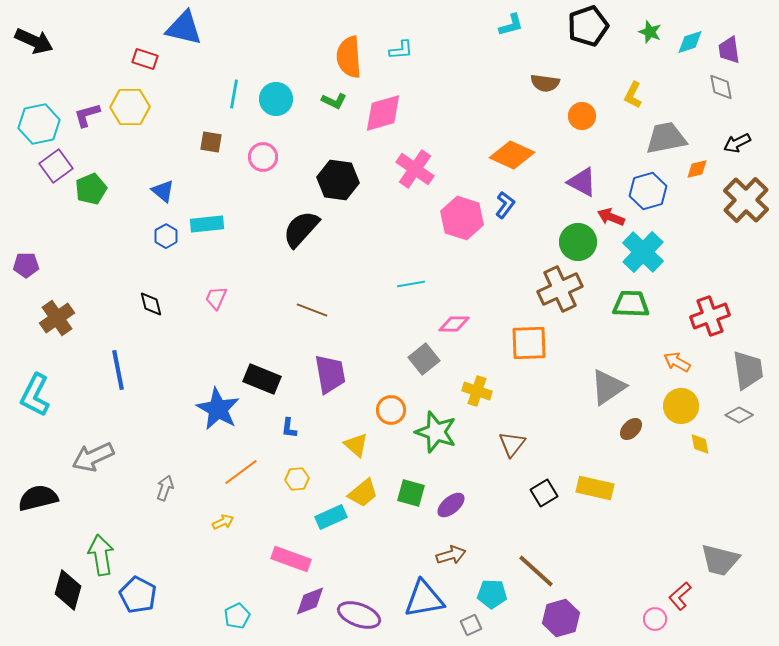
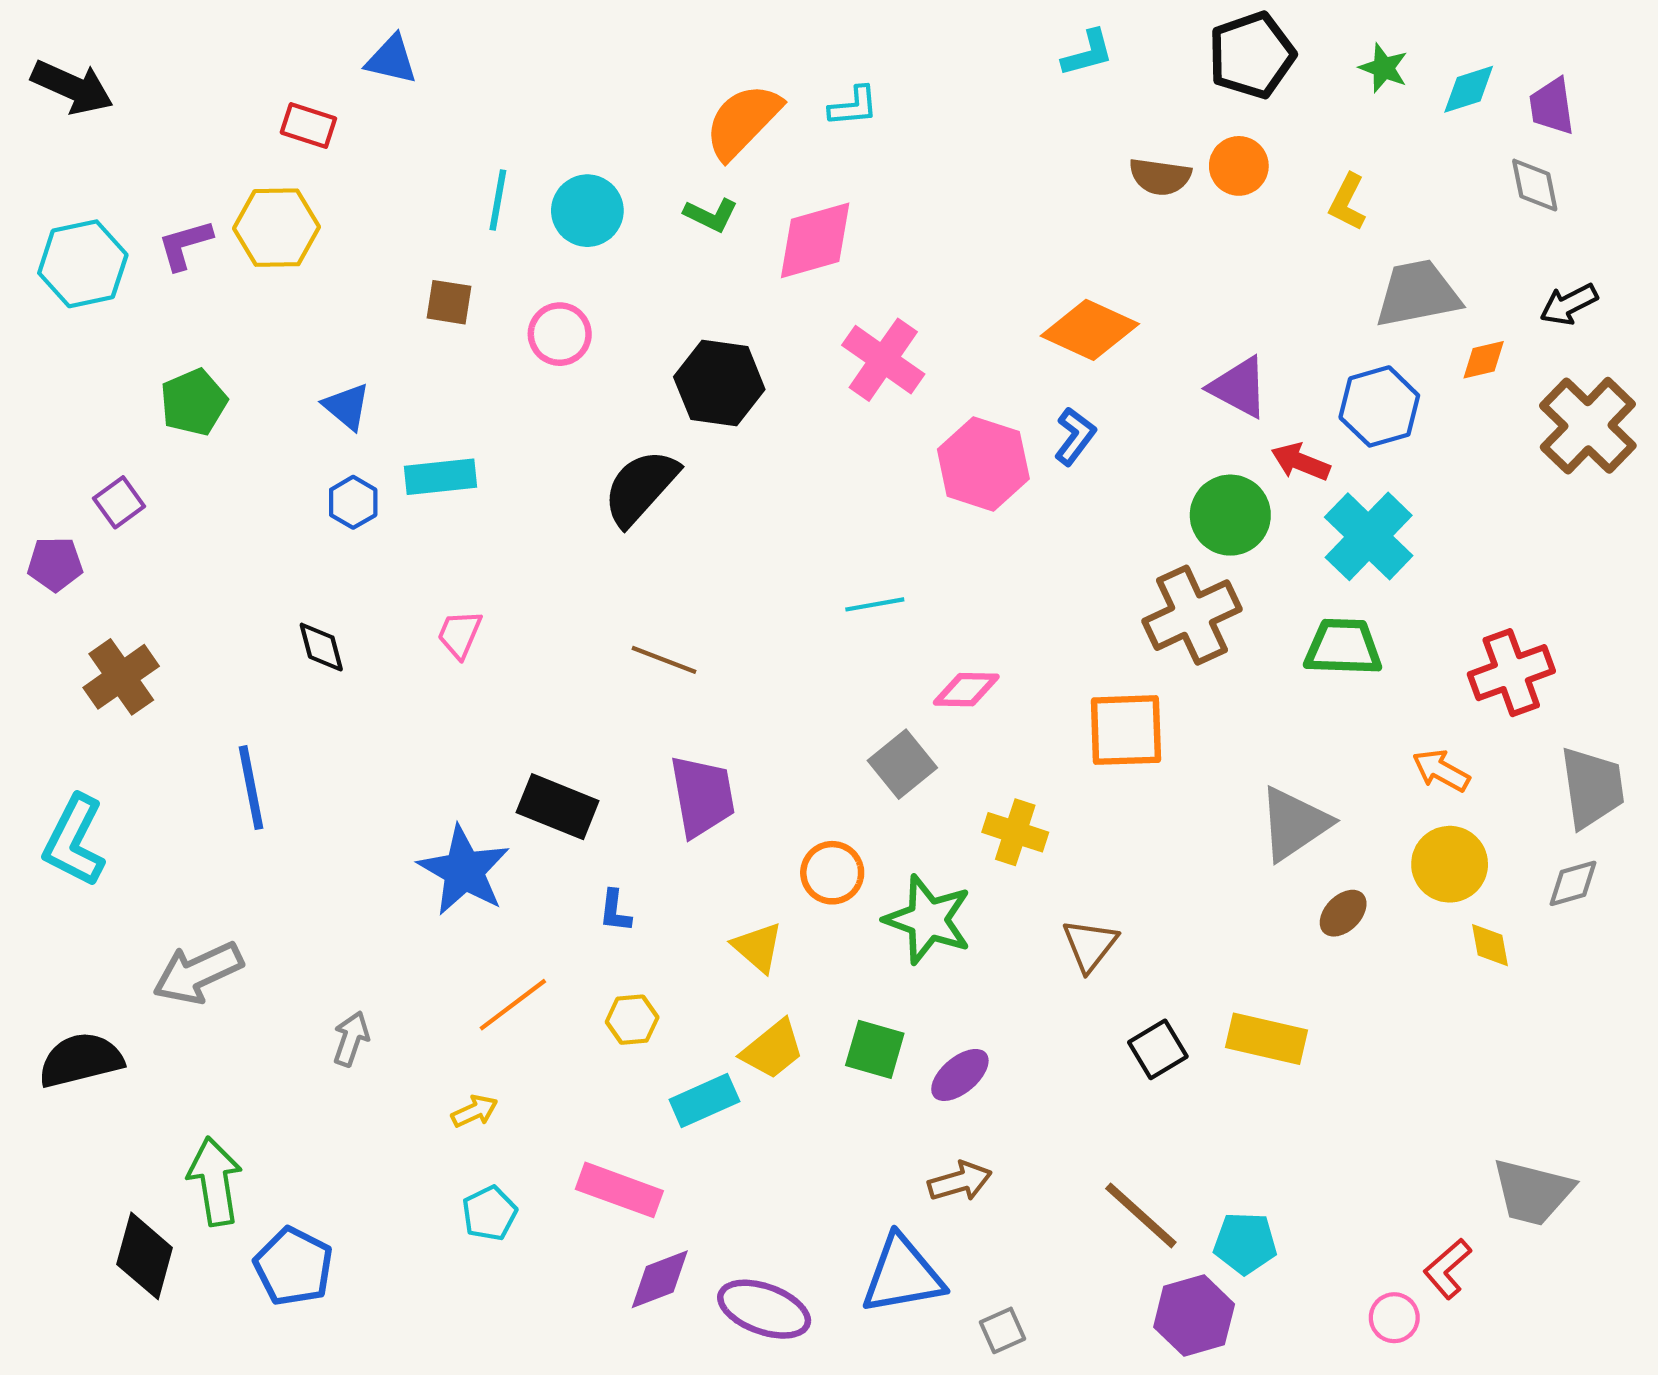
blue triangle: (184, 28) -> (392, 59), size x0.7
orange semicircle: (349, 57) -> (743, 121), turned 48
orange circle: (582, 116) -> (1239, 166), moved
purple square: (56, 166) -> (119, 502), moved, size x0.7
gray diamond: (739, 415) -> (1573, 883), turned -44
cyan pentagon: (492, 594) -> (1245, 1243), moved
cyan pentagon: (237, 616) -> (489, 1213), moved

